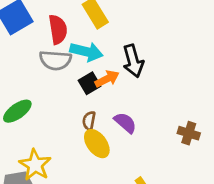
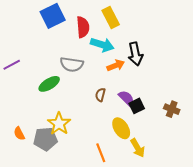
gray semicircle: (55, 60) -> (72, 64), moved
black square: (90, 83) -> (137, 106), moved
yellow ellipse: (97, 144) -> (121, 128), moved

